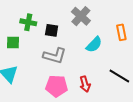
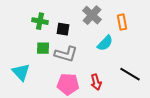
orange rectangle: (121, 32) -> (122, 22), moved
green square: (13, 43) -> (43, 48), moved

